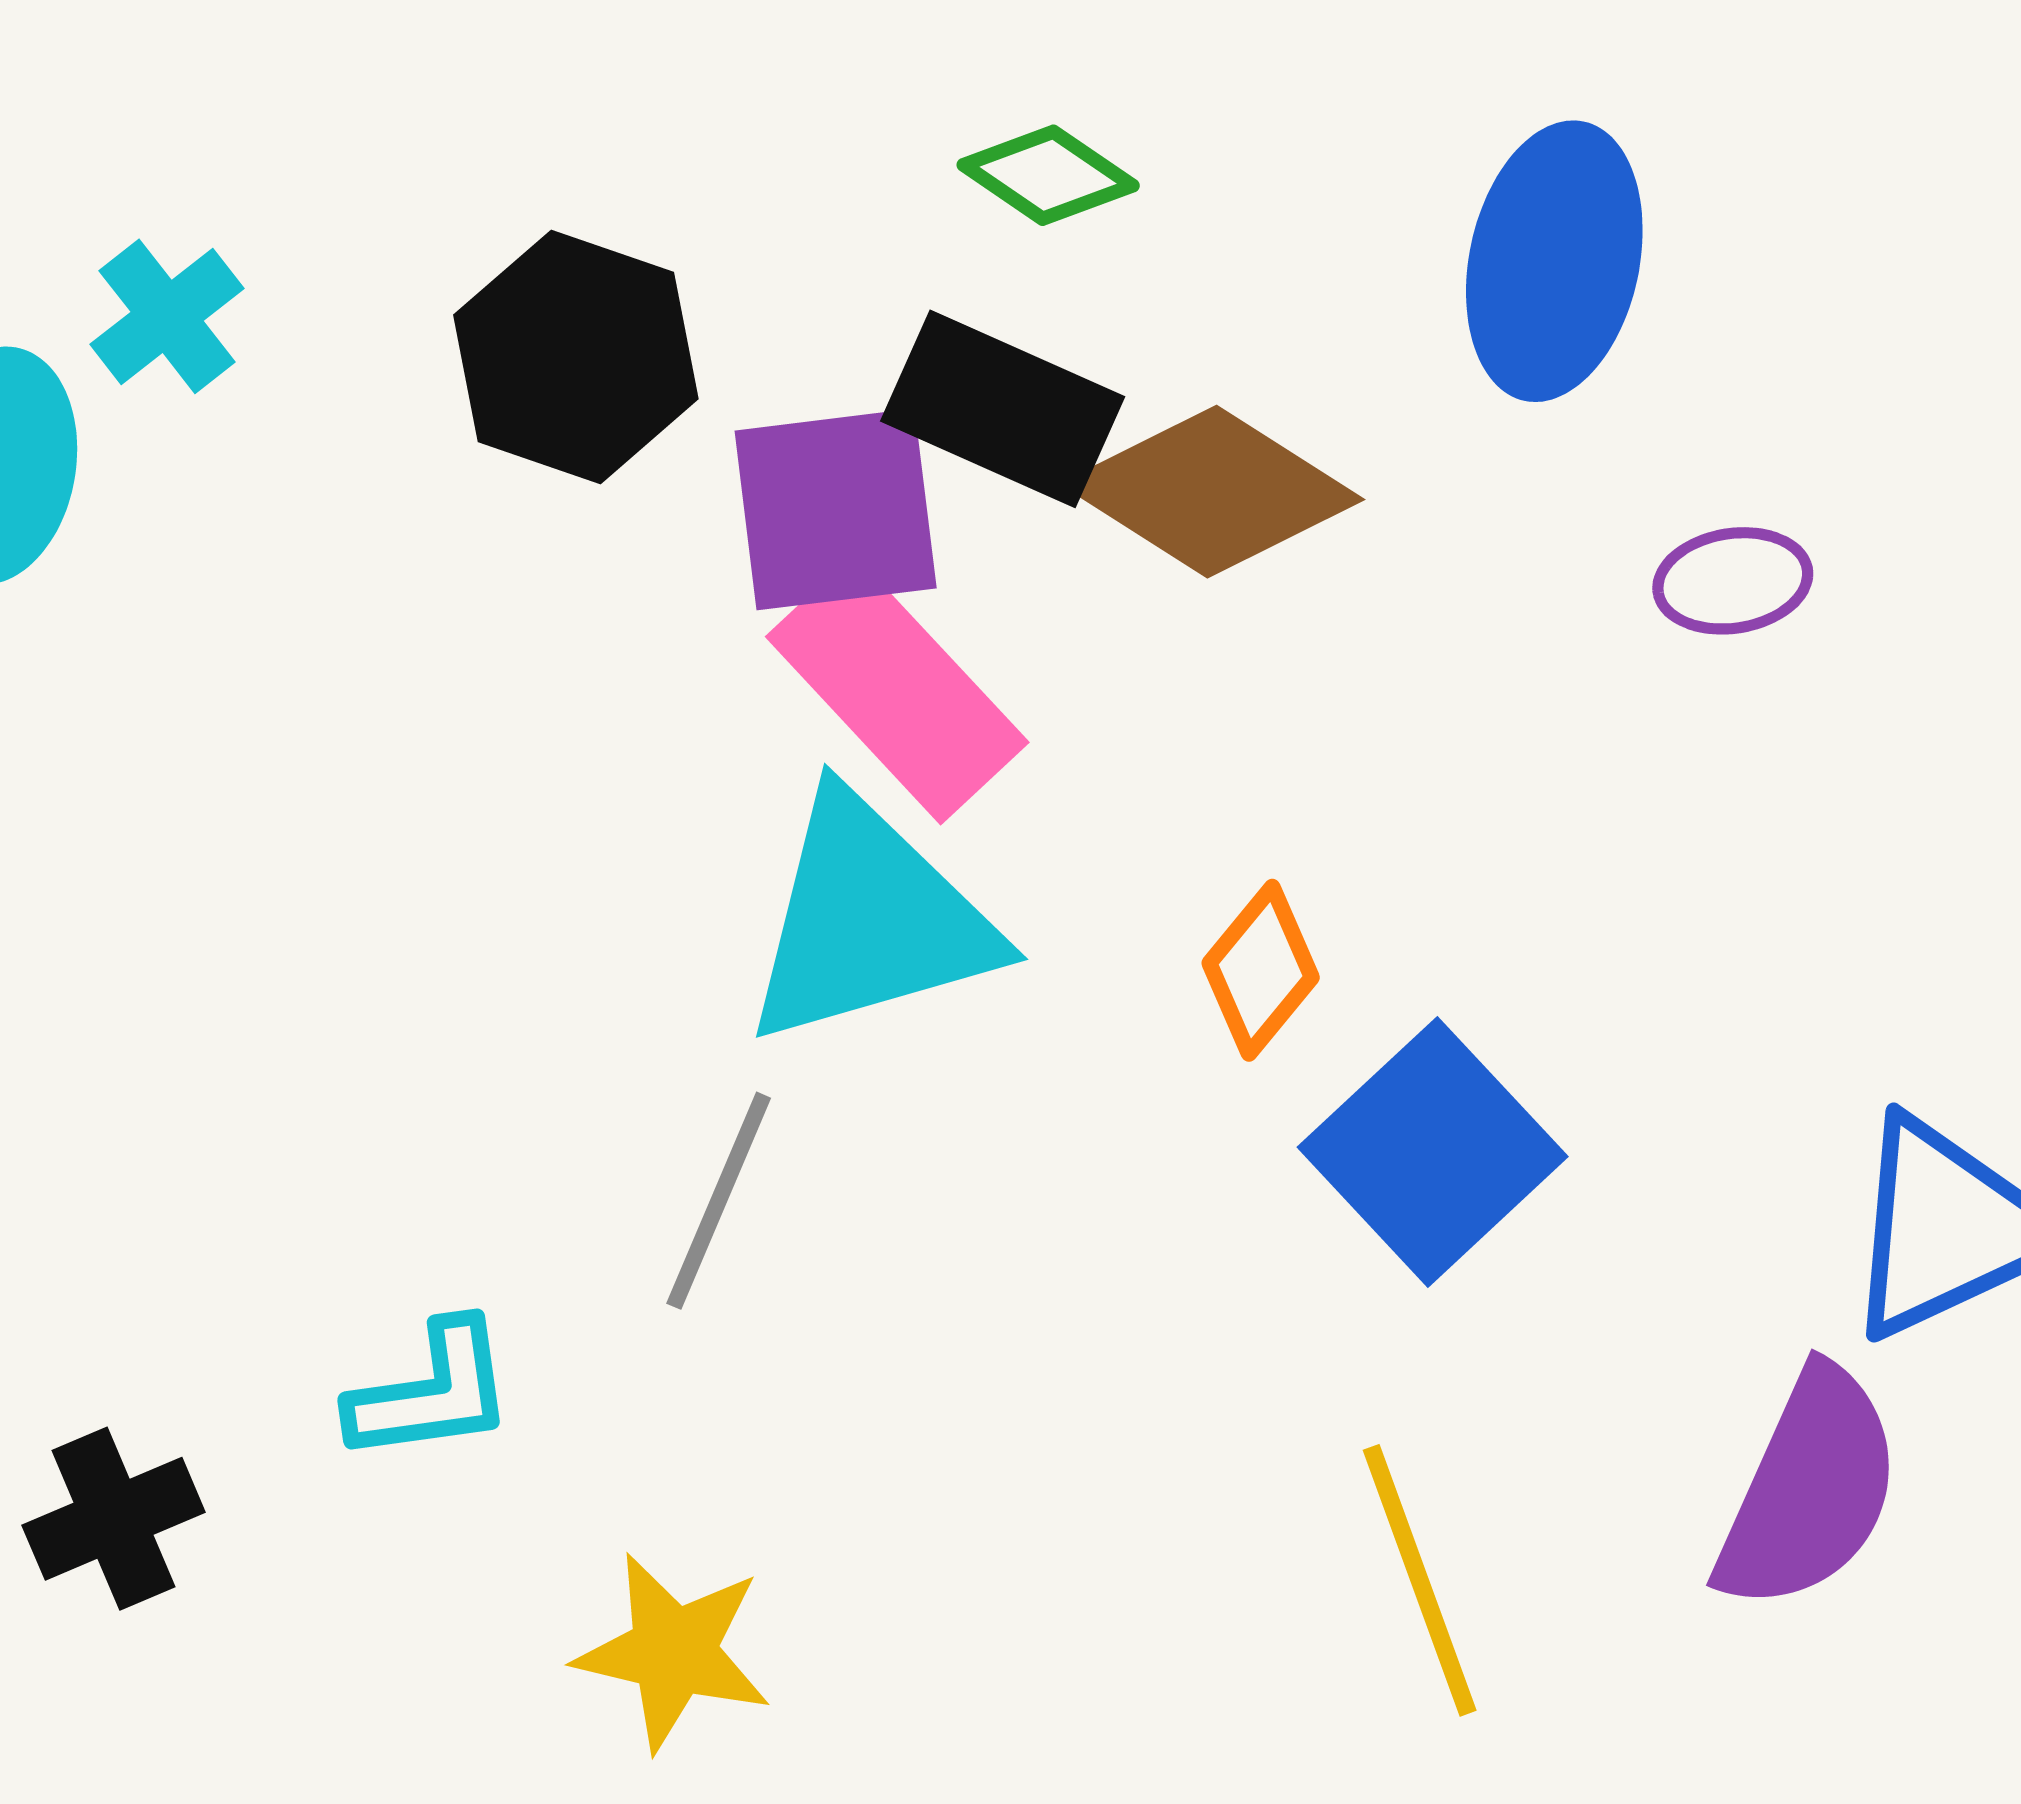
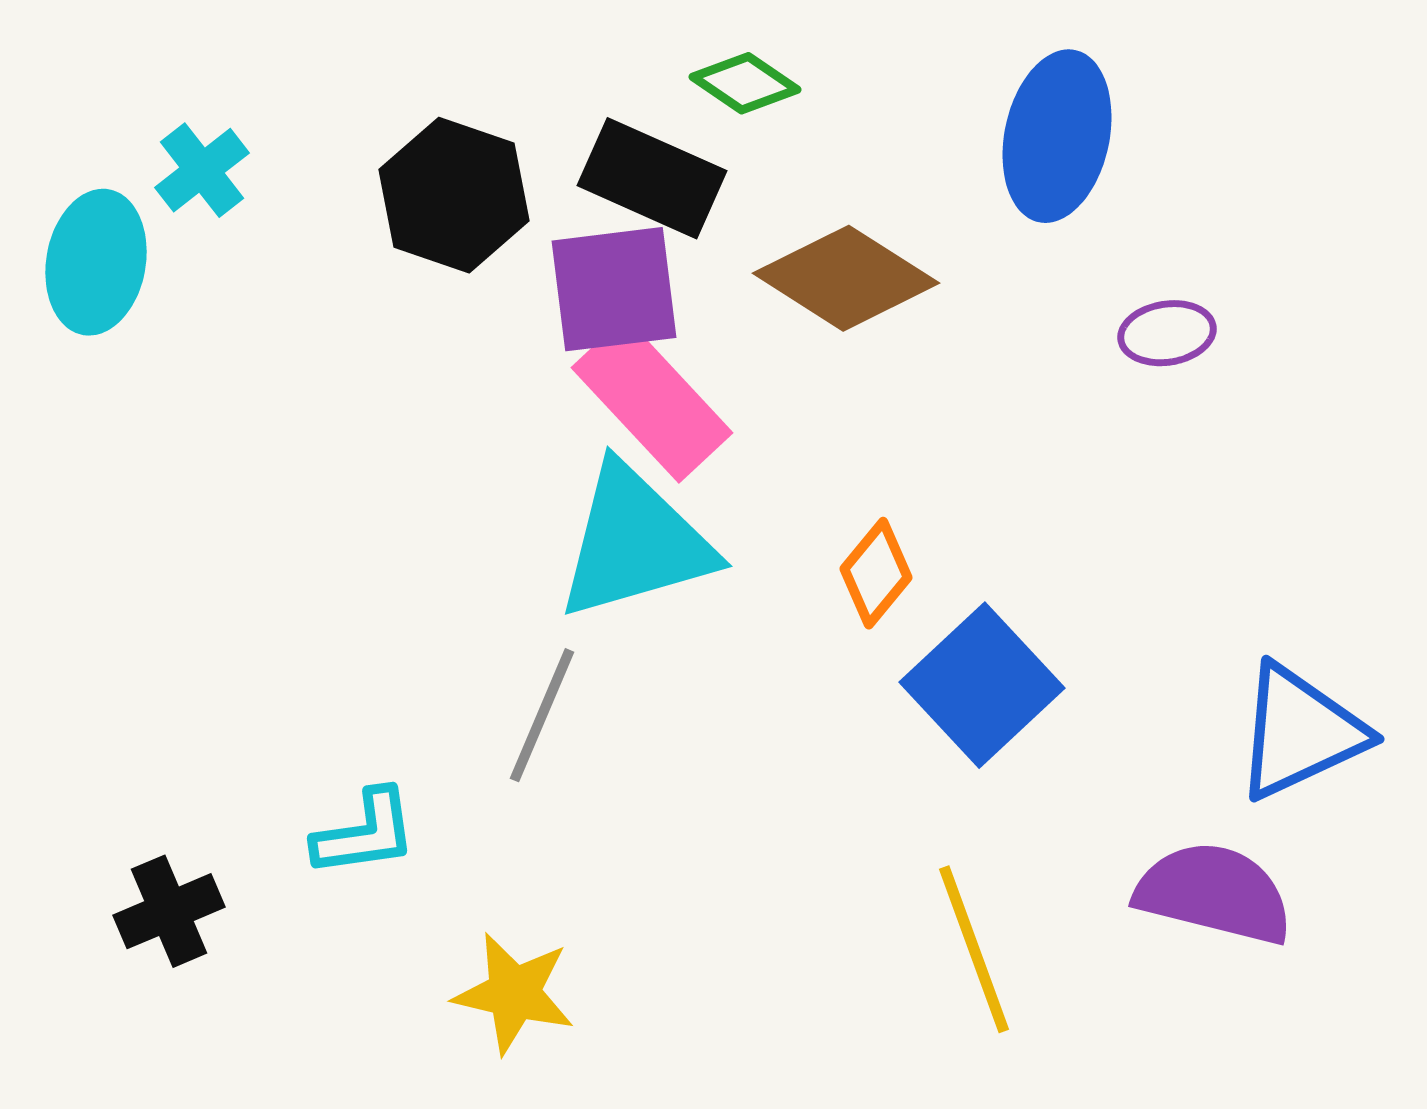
black rectangle: (1003, 409) -> (652, 178), moved
purple semicircle: (1809, 1489) -> (1214, 893), turned -100

